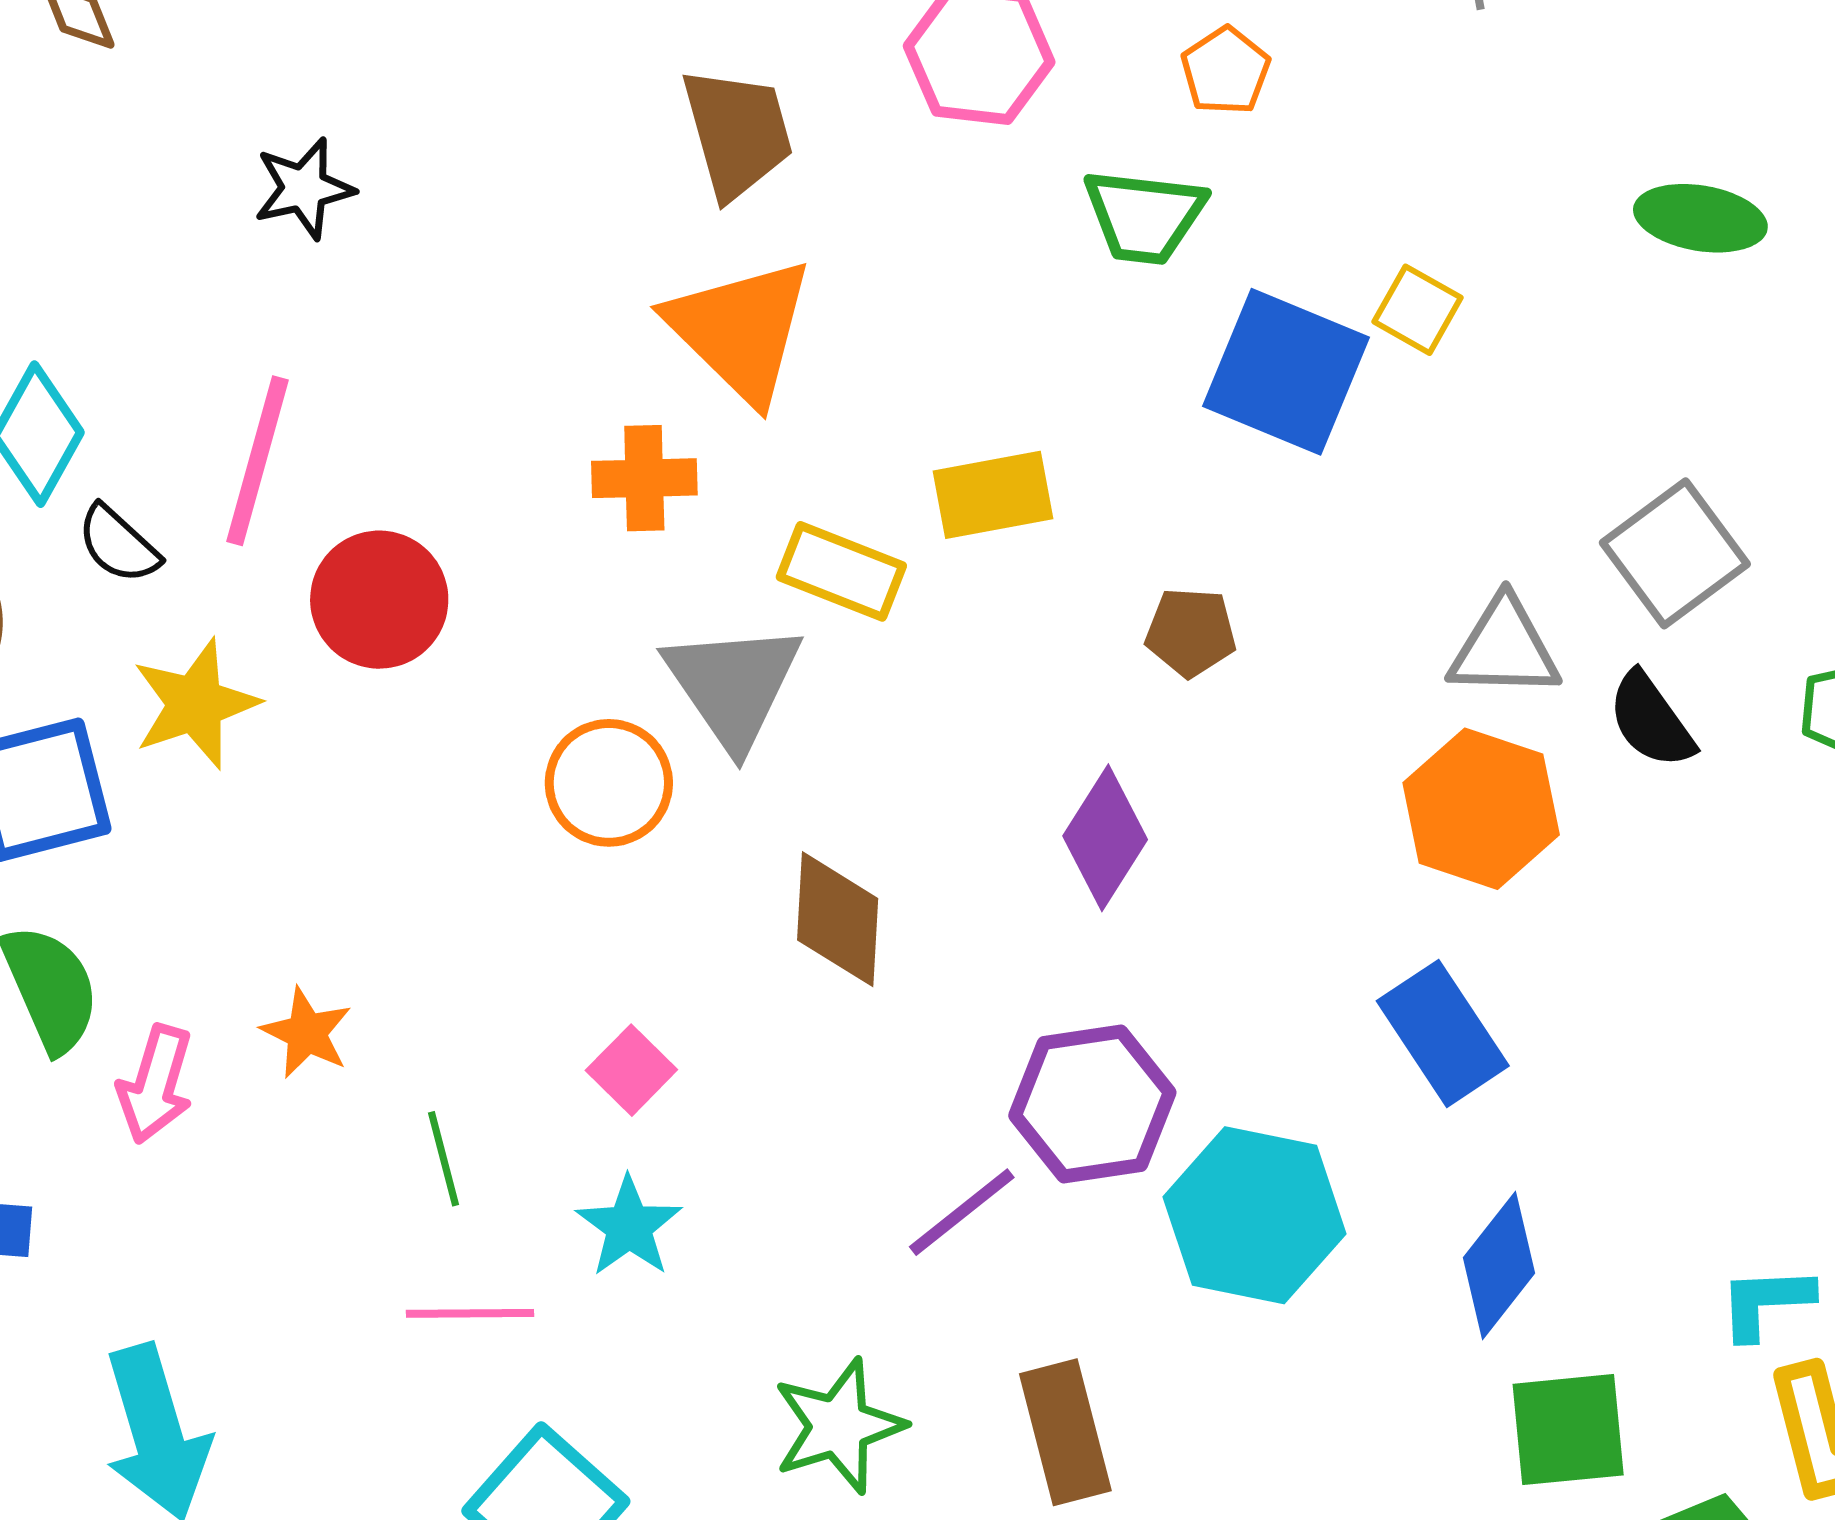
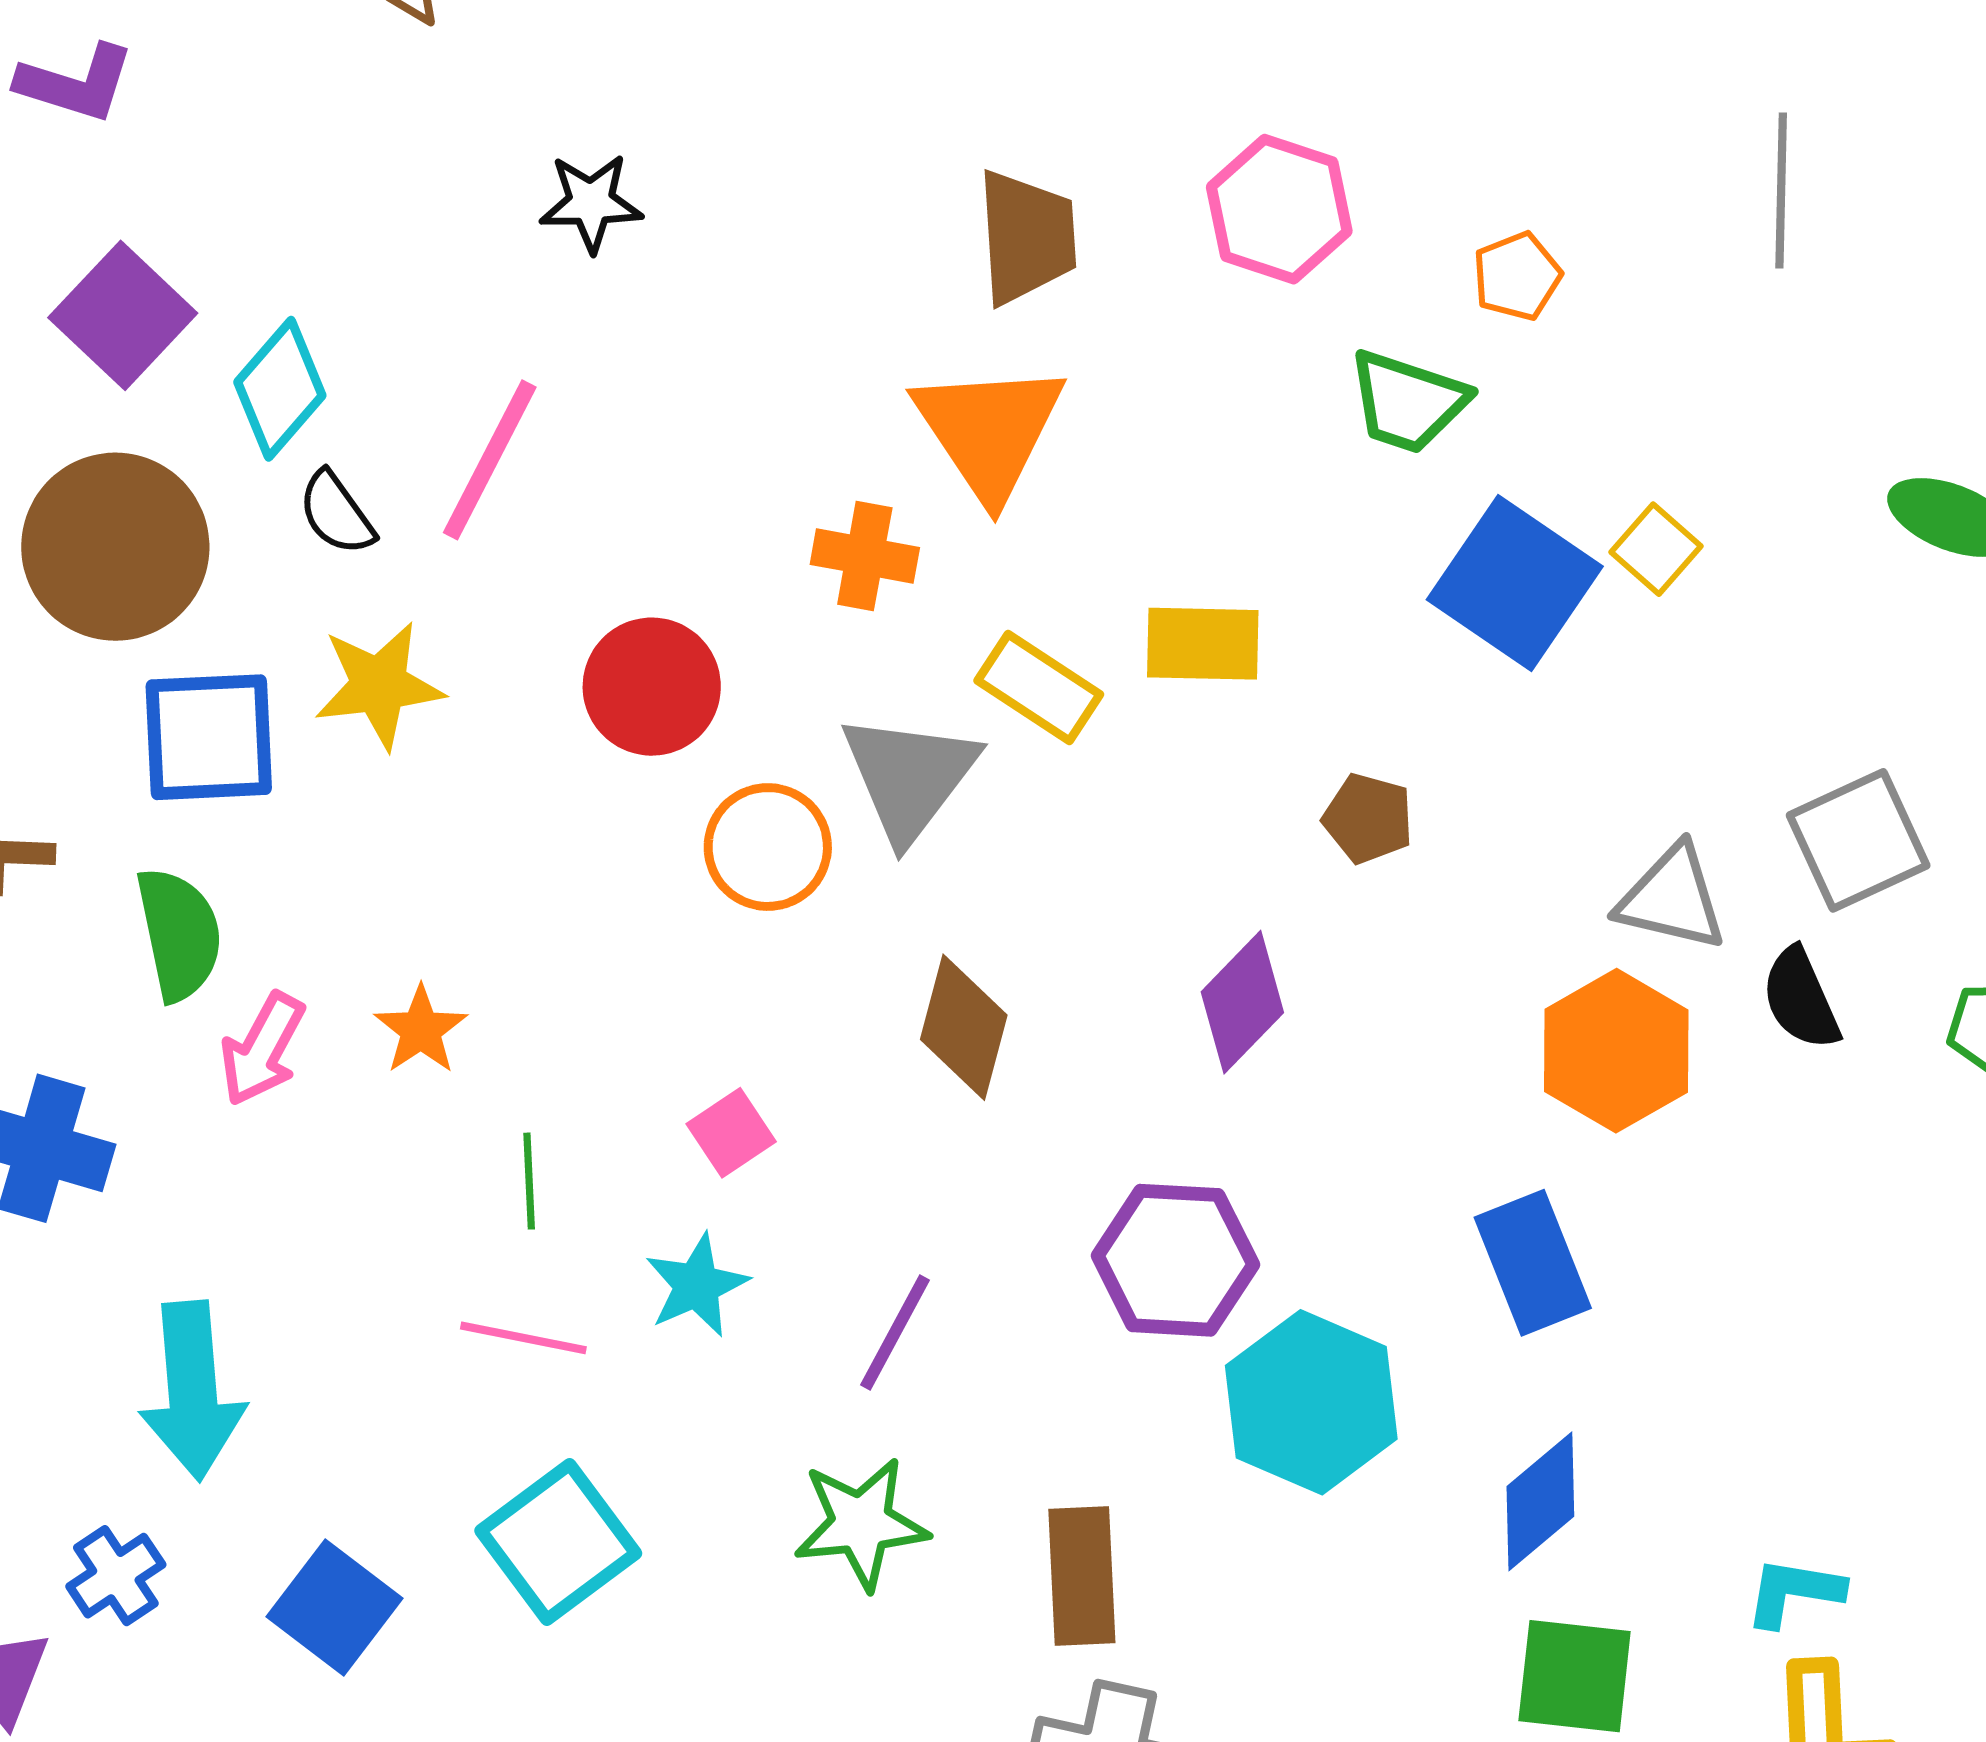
red circle: (379, 600) -> (652, 687), moved
purple line: (962, 1212) -> (895, 1332), moved, turned -35

